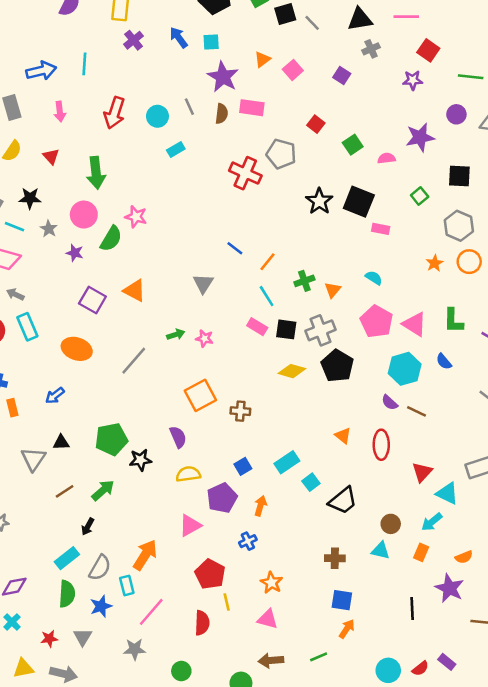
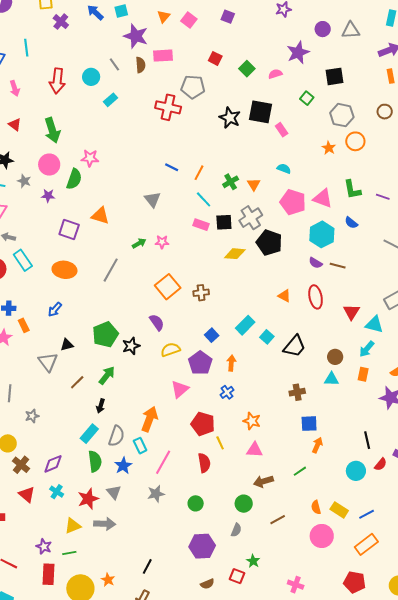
pink rectangle: (381, 229) -> (282, 130), turned 56
black line: (412, 609) -> (367, 440), moved
red star: (49, 639) -> (88, 499), size x1.5

